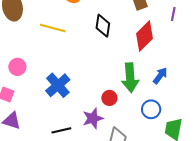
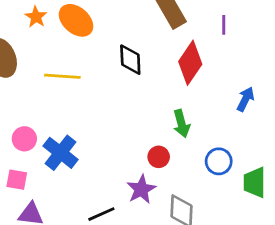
blue arrow: (160, 76) -> (245, 99), moved
green arrow: (130, 78) -> (182, 124), size x0.7
blue cross: (58, 85) -> (60, 153), moved

